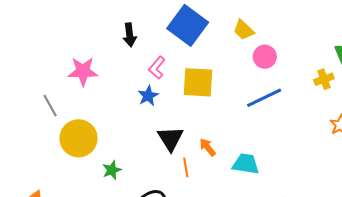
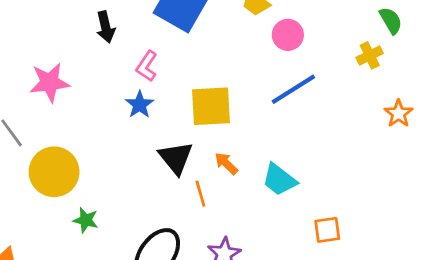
yellow square: (198, 82) -> (211, 106), moved
cyan trapezoid: (246, 164) -> (279, 180), turned -144
green star: (112, 170) -> (86, 220), moved, turned -30

